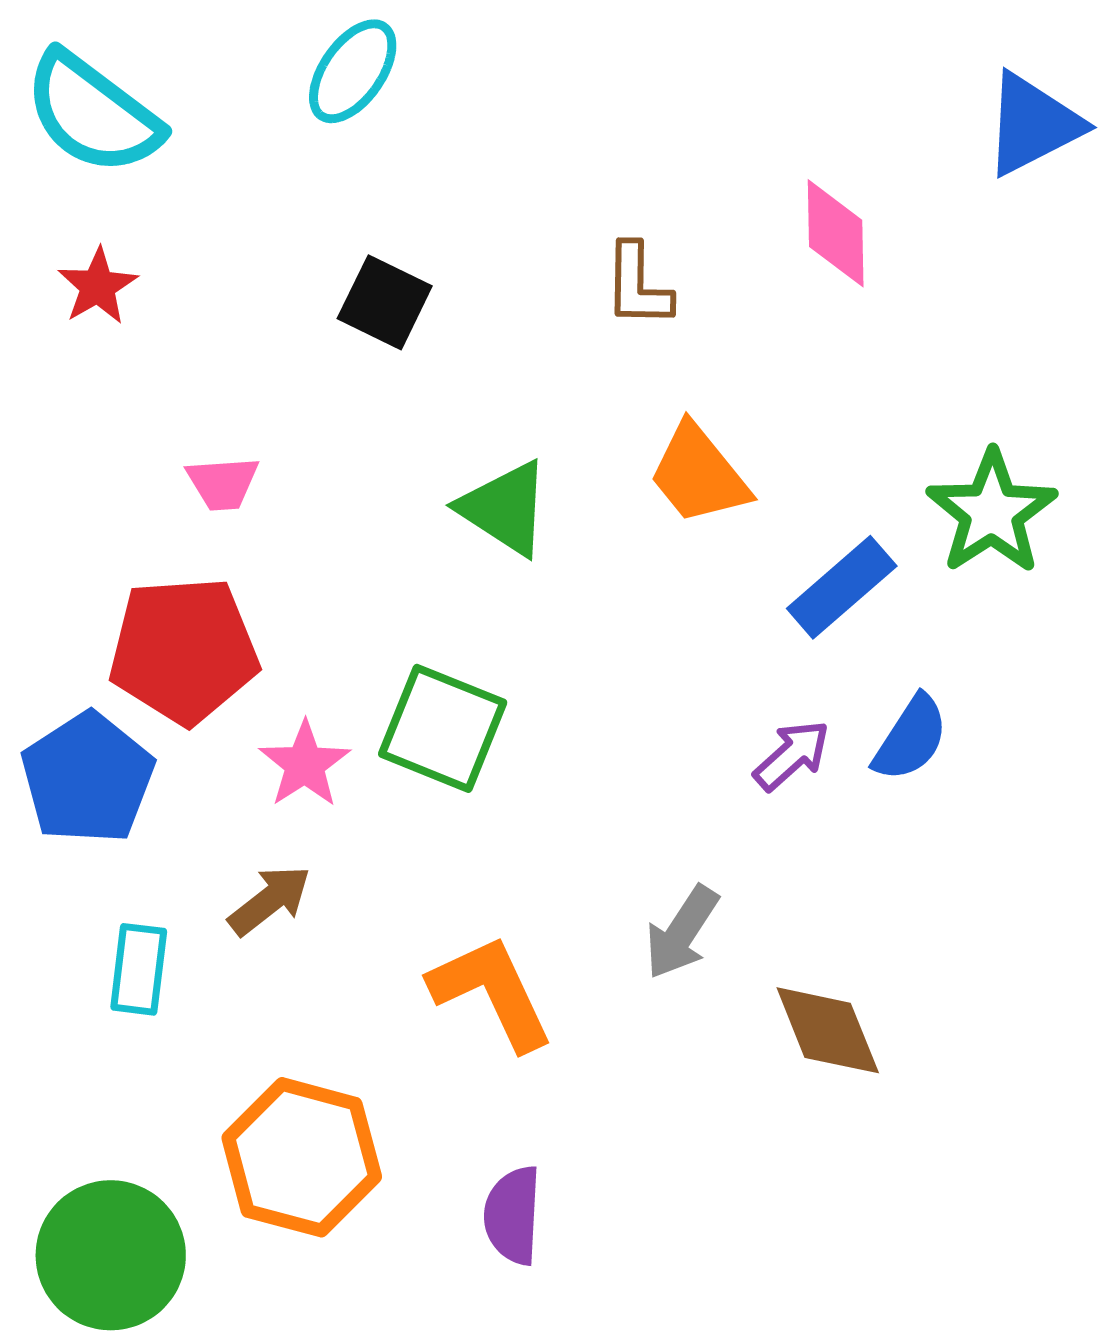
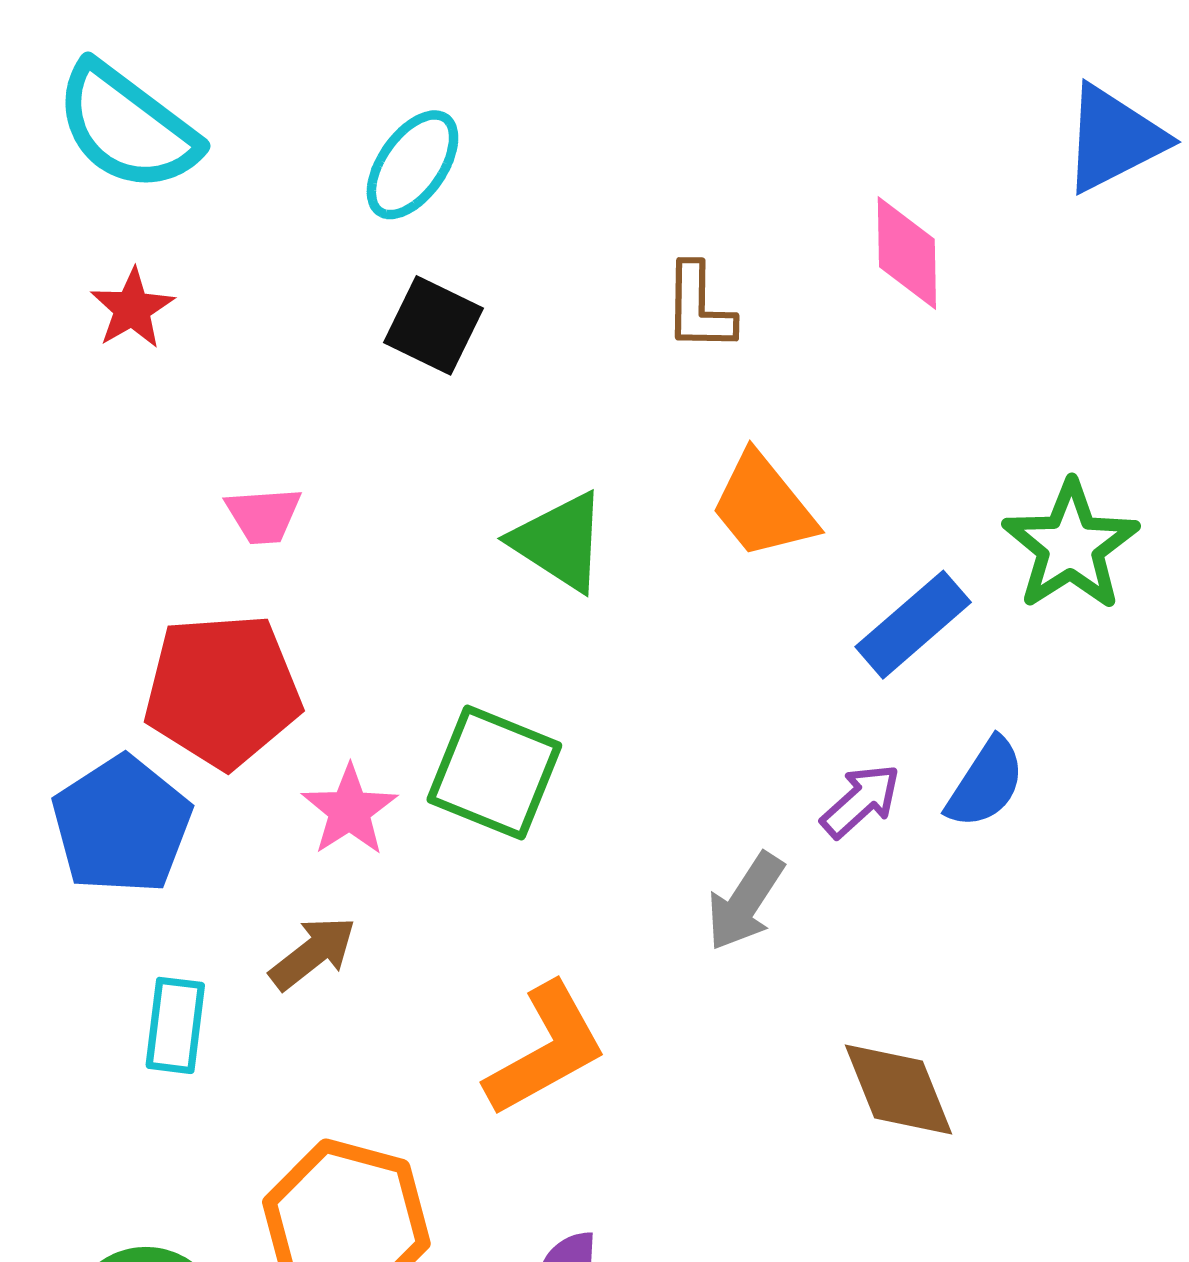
cyan ellipse: (353, 71) -> (412, 165), moved
gray arrow: (682, 932) -> (745, 902), moved
orange L-shape: (492, 992) -> (546, 1050), turned 86

